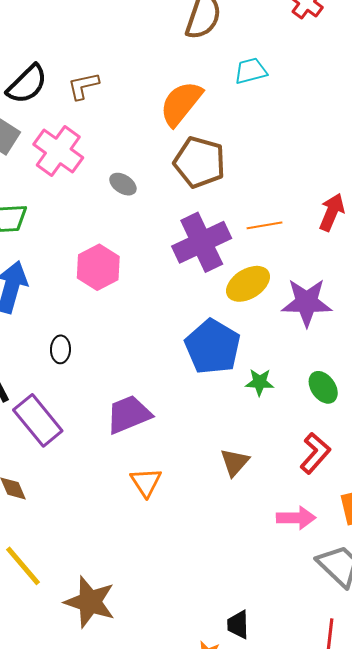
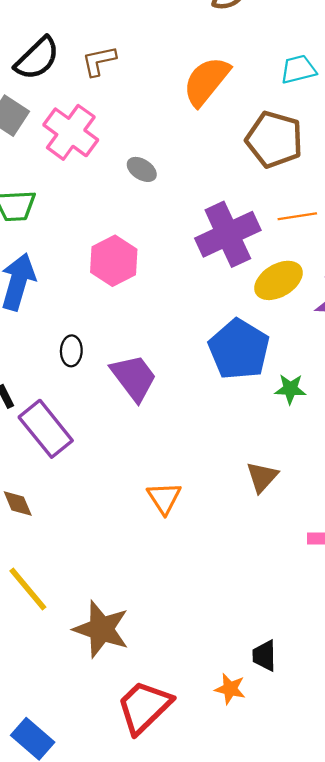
cyan trapezoid: (251, 71) -> (298, 69), moved
brown pentagon: (200, 162) -> (274, 139), moved
purple trapezoid: (129, 414) -> (134, 378), moved, turned 75

